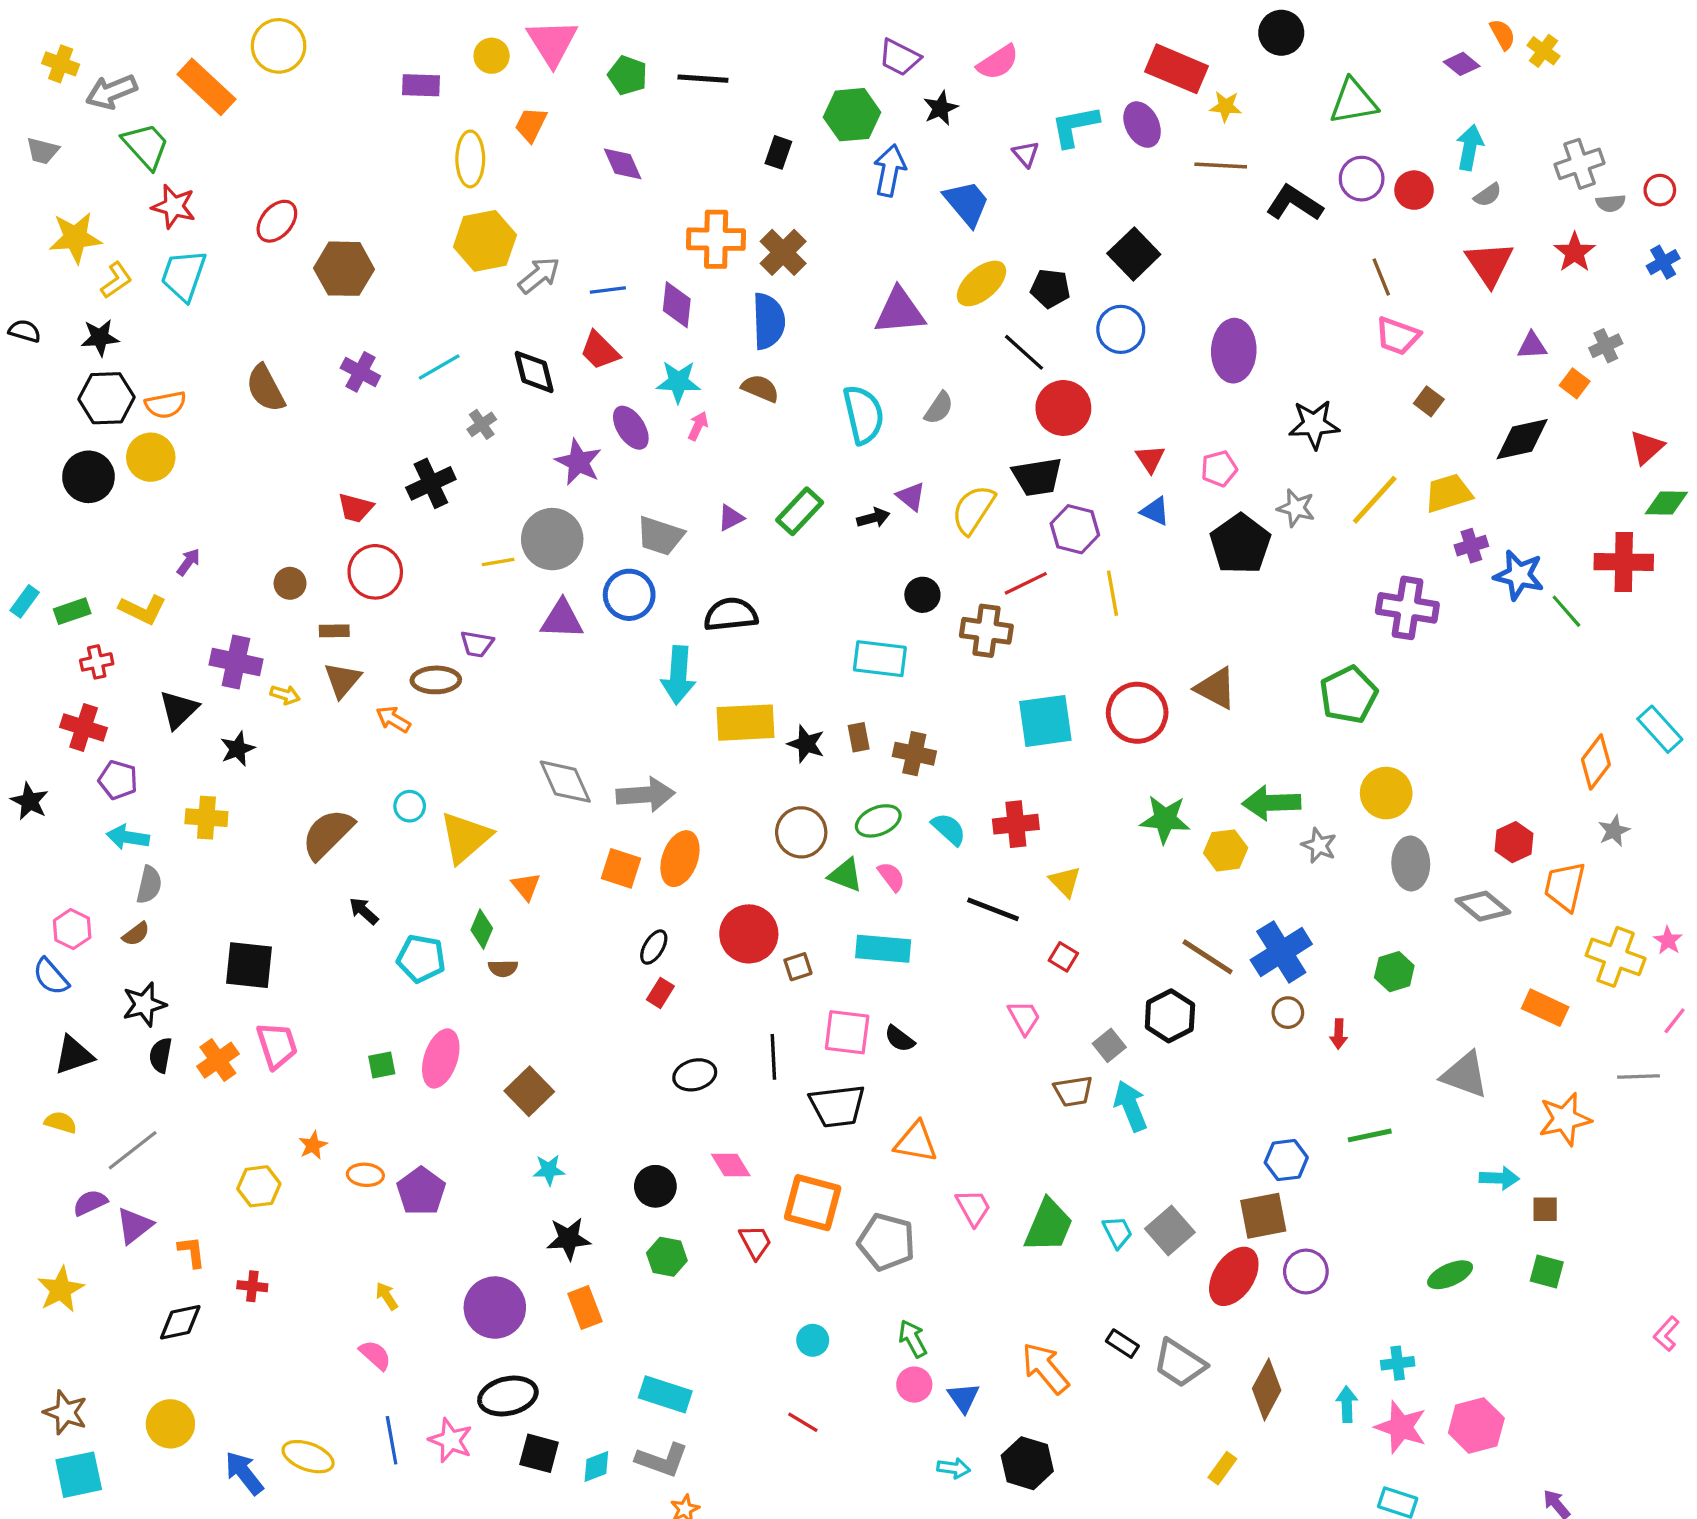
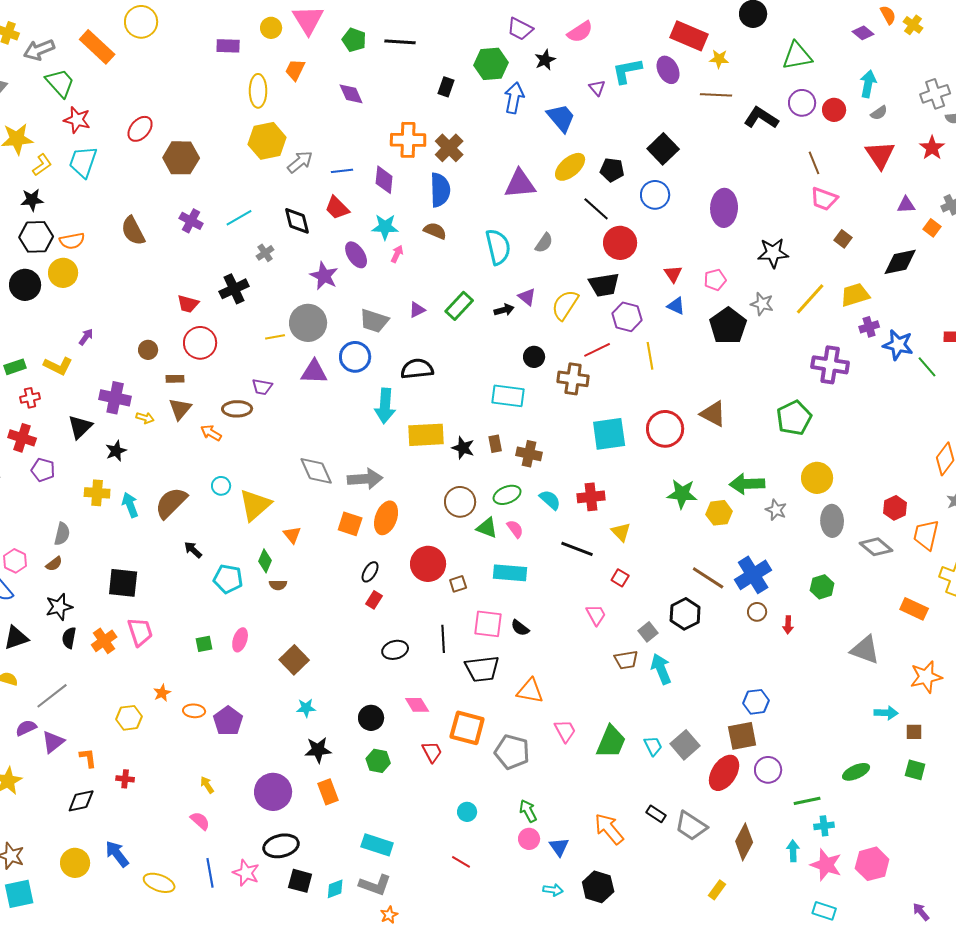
cyan arrow: (128, 837) -> (130, 505), moved, turned 60
pink ellipse: (441, 1058) -> (240, 640), size x0.7
green line: (1370, 1135) -> (807, 801), moved
blue arrow: (244, 1473) -> (117, 854), moved

